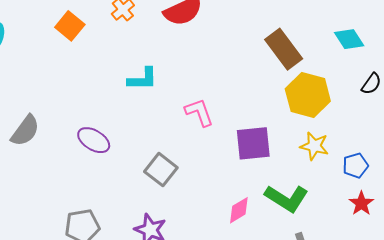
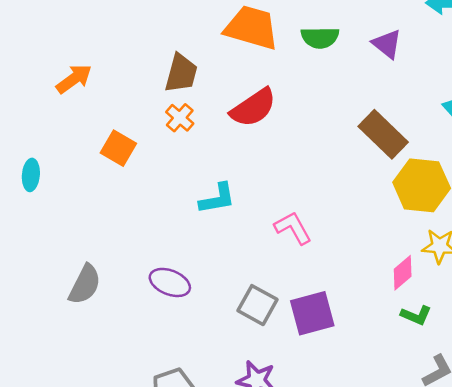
purple square: (253, 143) -> (312, 313), moved
green L-shape: (287, 198) -> (416, 315), size x0.6
pink diamond: (239, 210) -> (403, 273), moved

